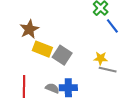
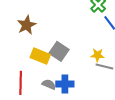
yellow rectangle: (42, 49) -> (40, 56), moved

